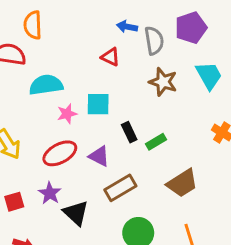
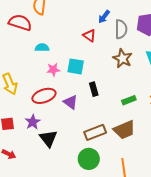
blue arrow: (127, 27) -> (104, 17), turned -72
cyan semicircle: (46, 85) -> (42, 48), size x0.6
green rectangle: (156, 142) -> (129, 100), moved
brown rectangle: (120, 188) -> (95, 132), moved

